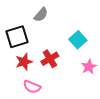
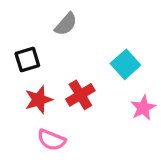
black square: (17, 37) -> (27, 59), size x0.7

